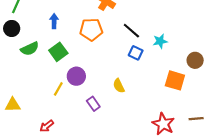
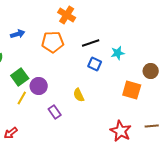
blue arrow: (54, 21) -> (18, 34), turned 72
black line: (131, 31) -> (91, 43), turned -60
green square: (58, 52) -> (20, 77), moved

